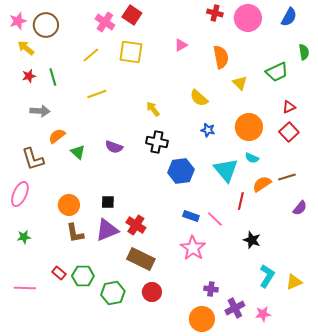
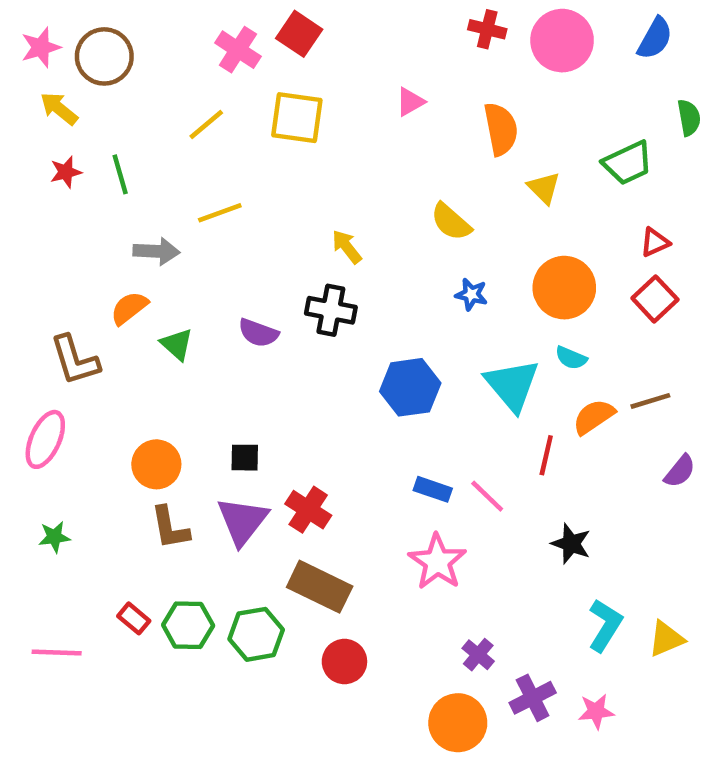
gray arrow: (40, 111) -> (156, 251), moved
black cross: (157, 142) -> (331, 310), moved
purple triangle: (107, 230) -> (242, 521), turned -30
purple cross: (211, 289) -> (478, 655), turned 32
green hexagon: (113, 293) -> (256, 634), moved

